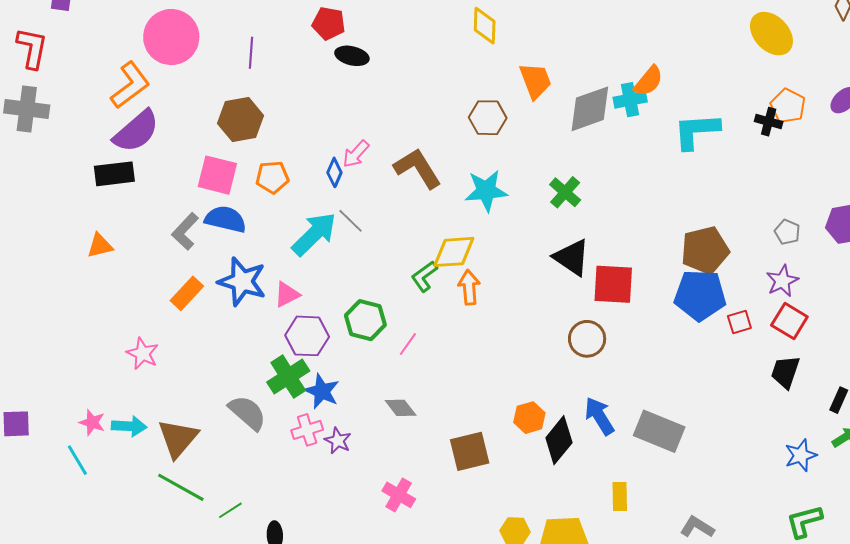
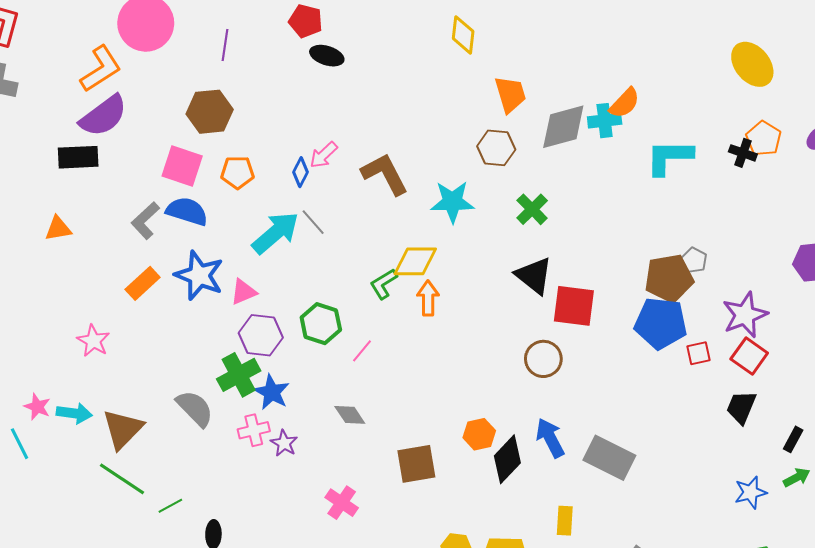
brown hexagon: (488, 118) -> (496, 148), moved
gray pentagon: (787, 232) -> (694, 260), moved
purple star: (782, 281) -> (745, 315), size x1.4

